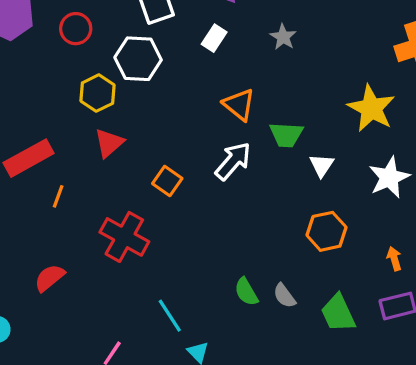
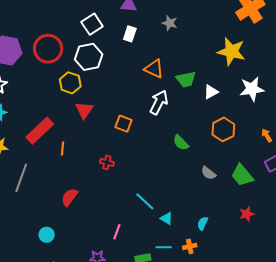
red circle: (76, 29) -> (48, 49), size x1.5
white triangle: (322, 165) -> (211, 92), turned 42
white star: (389, 177) -> (252, 89), turned 30
red cross: (124, 237) -> (107, 162), size x0.5
green semicircle: (246, 292) -> (181, 143), moved

